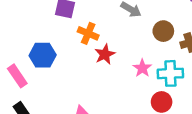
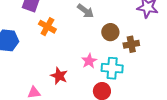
red star: (105, 54) -> (59, 76), moved, turned -30

